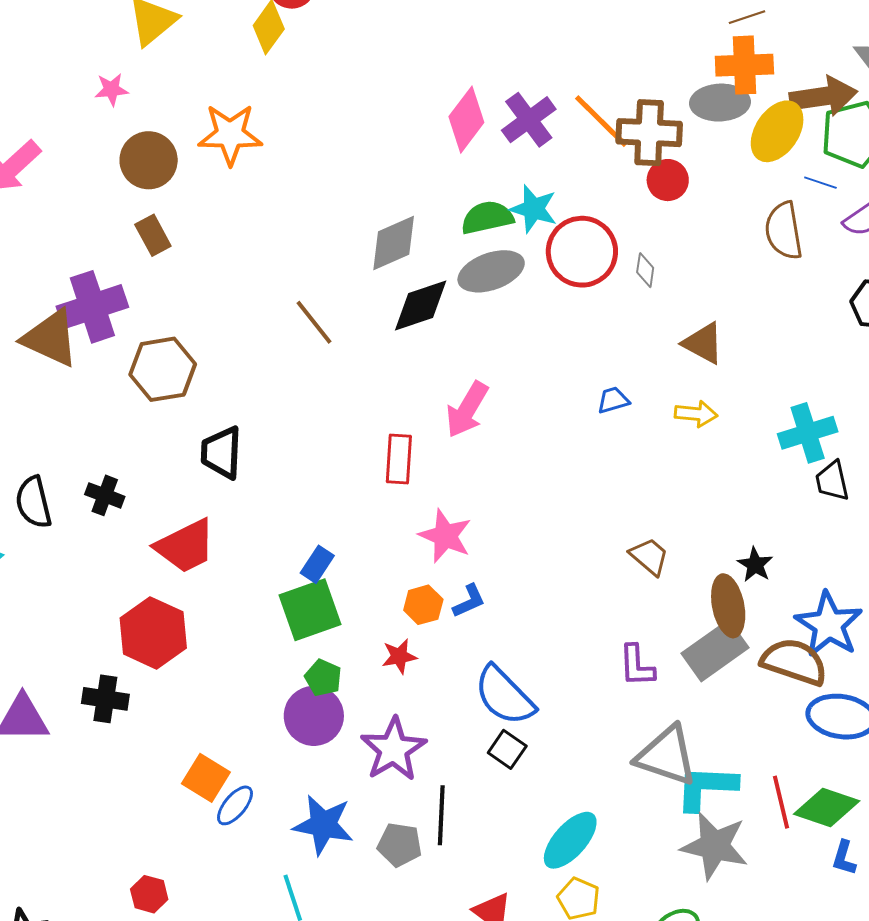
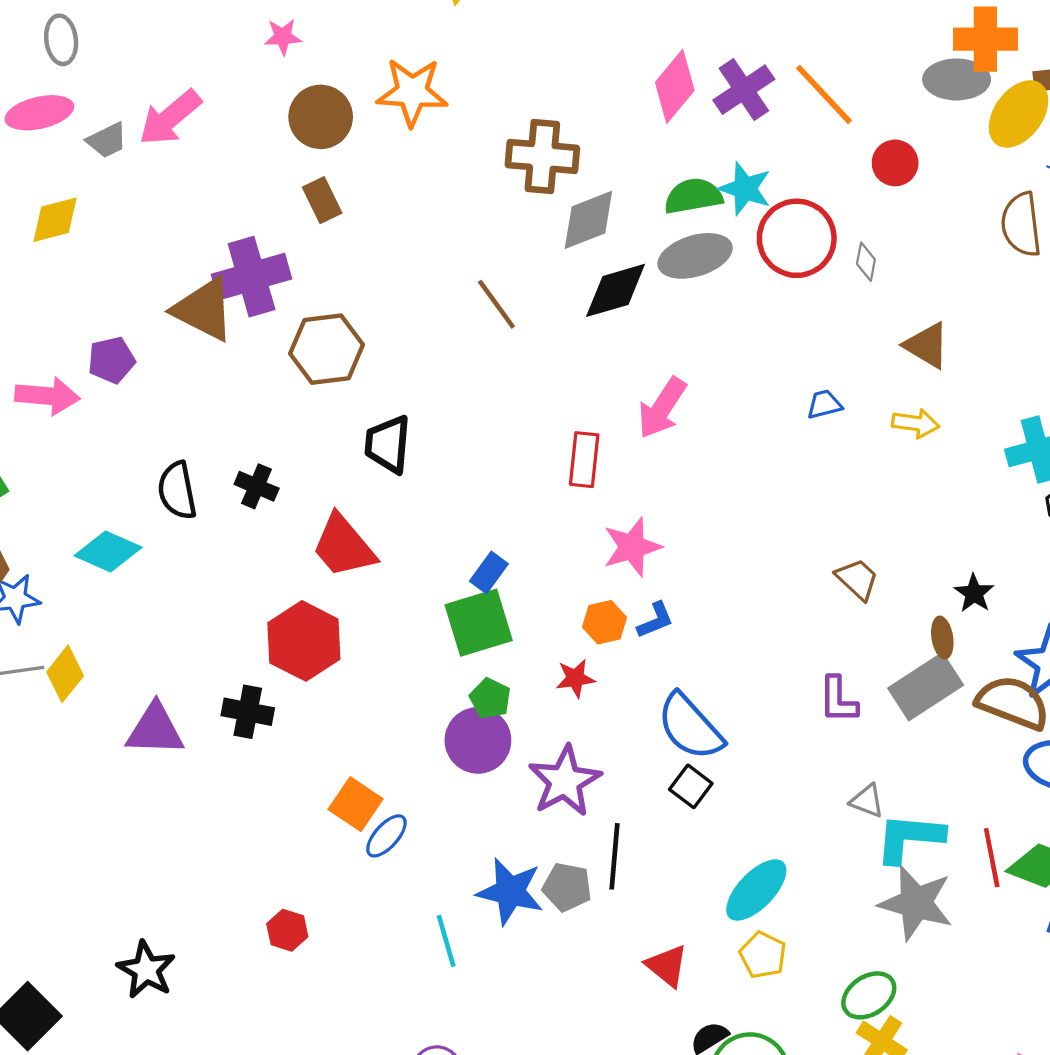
brown cross: (649, 133) -> (542, 156), moved
pink star: (445, 536) -> (632, 547), turned 30
red trapezoid: (185, 546) -> (344, 546), turned 74
brown ellipse: (728, 606) -> (942, 638), size x0.6
gray triangle: (667, 756) -> (867, 801), size x0.5
blue star: (323, 825) -> (510, 891), moved

